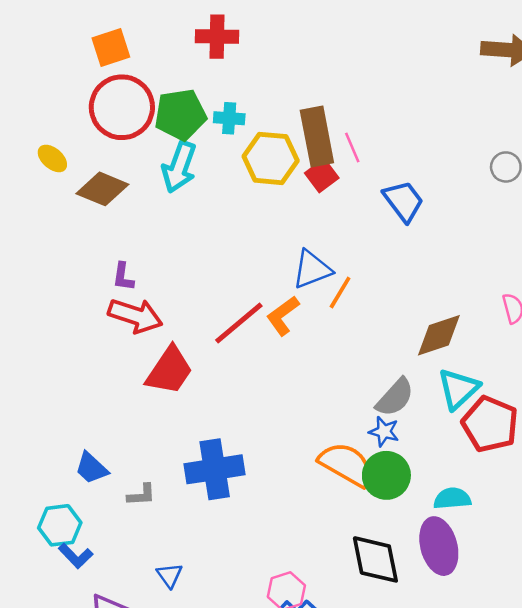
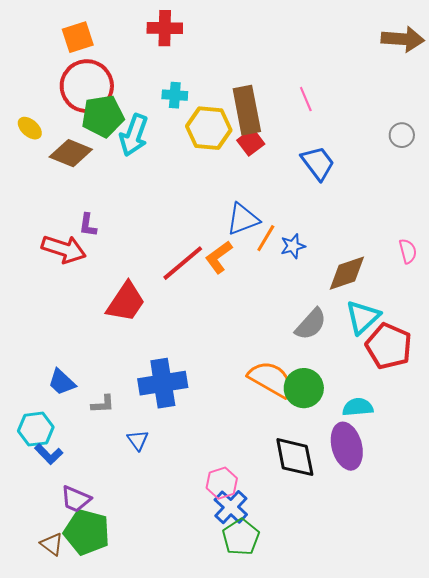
green pentagon: (180, 115) -> (103, 116), moved
pink line: (352, 147) -> (306, 99), moved
red arrow: (135, 316) -> (64, 249), moved
blue star: (384, 431) -> (293, 246), moved, turned -30
blue triangle: (169, 575) -> (138, 440), moved

